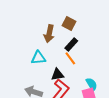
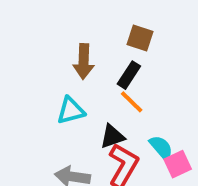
brown square: (69, 23) -> (140, 38), moved
cyan semicircle: (92, 84) -> (161, 147), moved

